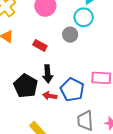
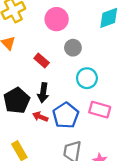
cyan circle: (84, 17) -> (87, 78), moved
gray circle: (70, 35) -> (73, 48), moved

